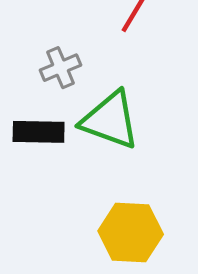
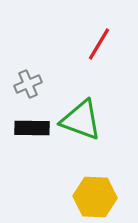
gray cross: (60, 68) -> (28, 84), moved

